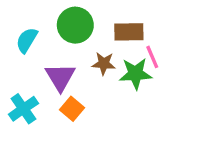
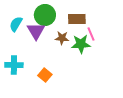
purple triangle: (60, 77) -> (36, 31), moved
cyan cross: (23, 109) -> (14, 65), turned 36
orange square: (72, 109) -> (45, 75), moved

